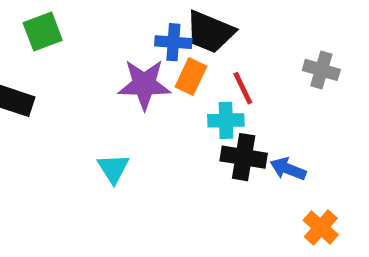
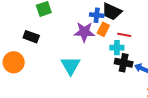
red line: (243, 88) -> (124, 35), turned -56
cyan triangle: (113, 169) -> (71, 66), size x1.5

